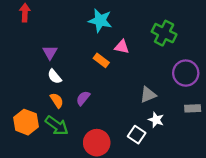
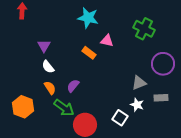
gray triangle: (148, 95) -> (139, 83), moved
gray rectangle: (193, 108) -> (161, 98), moved
green arrow: (57, 126) -> (64, 108), moved

